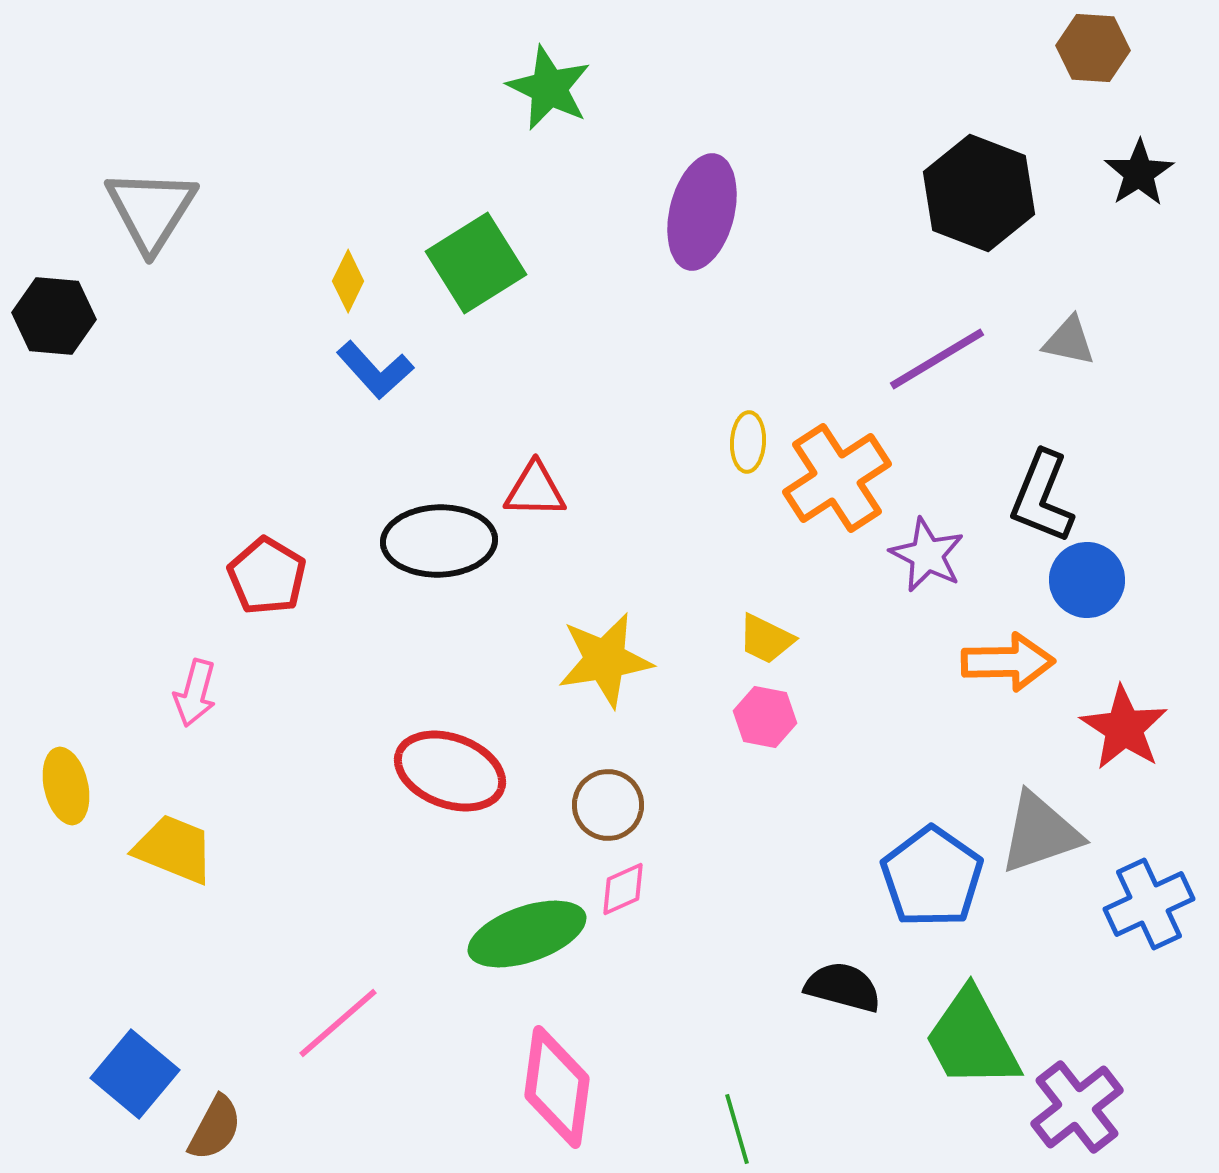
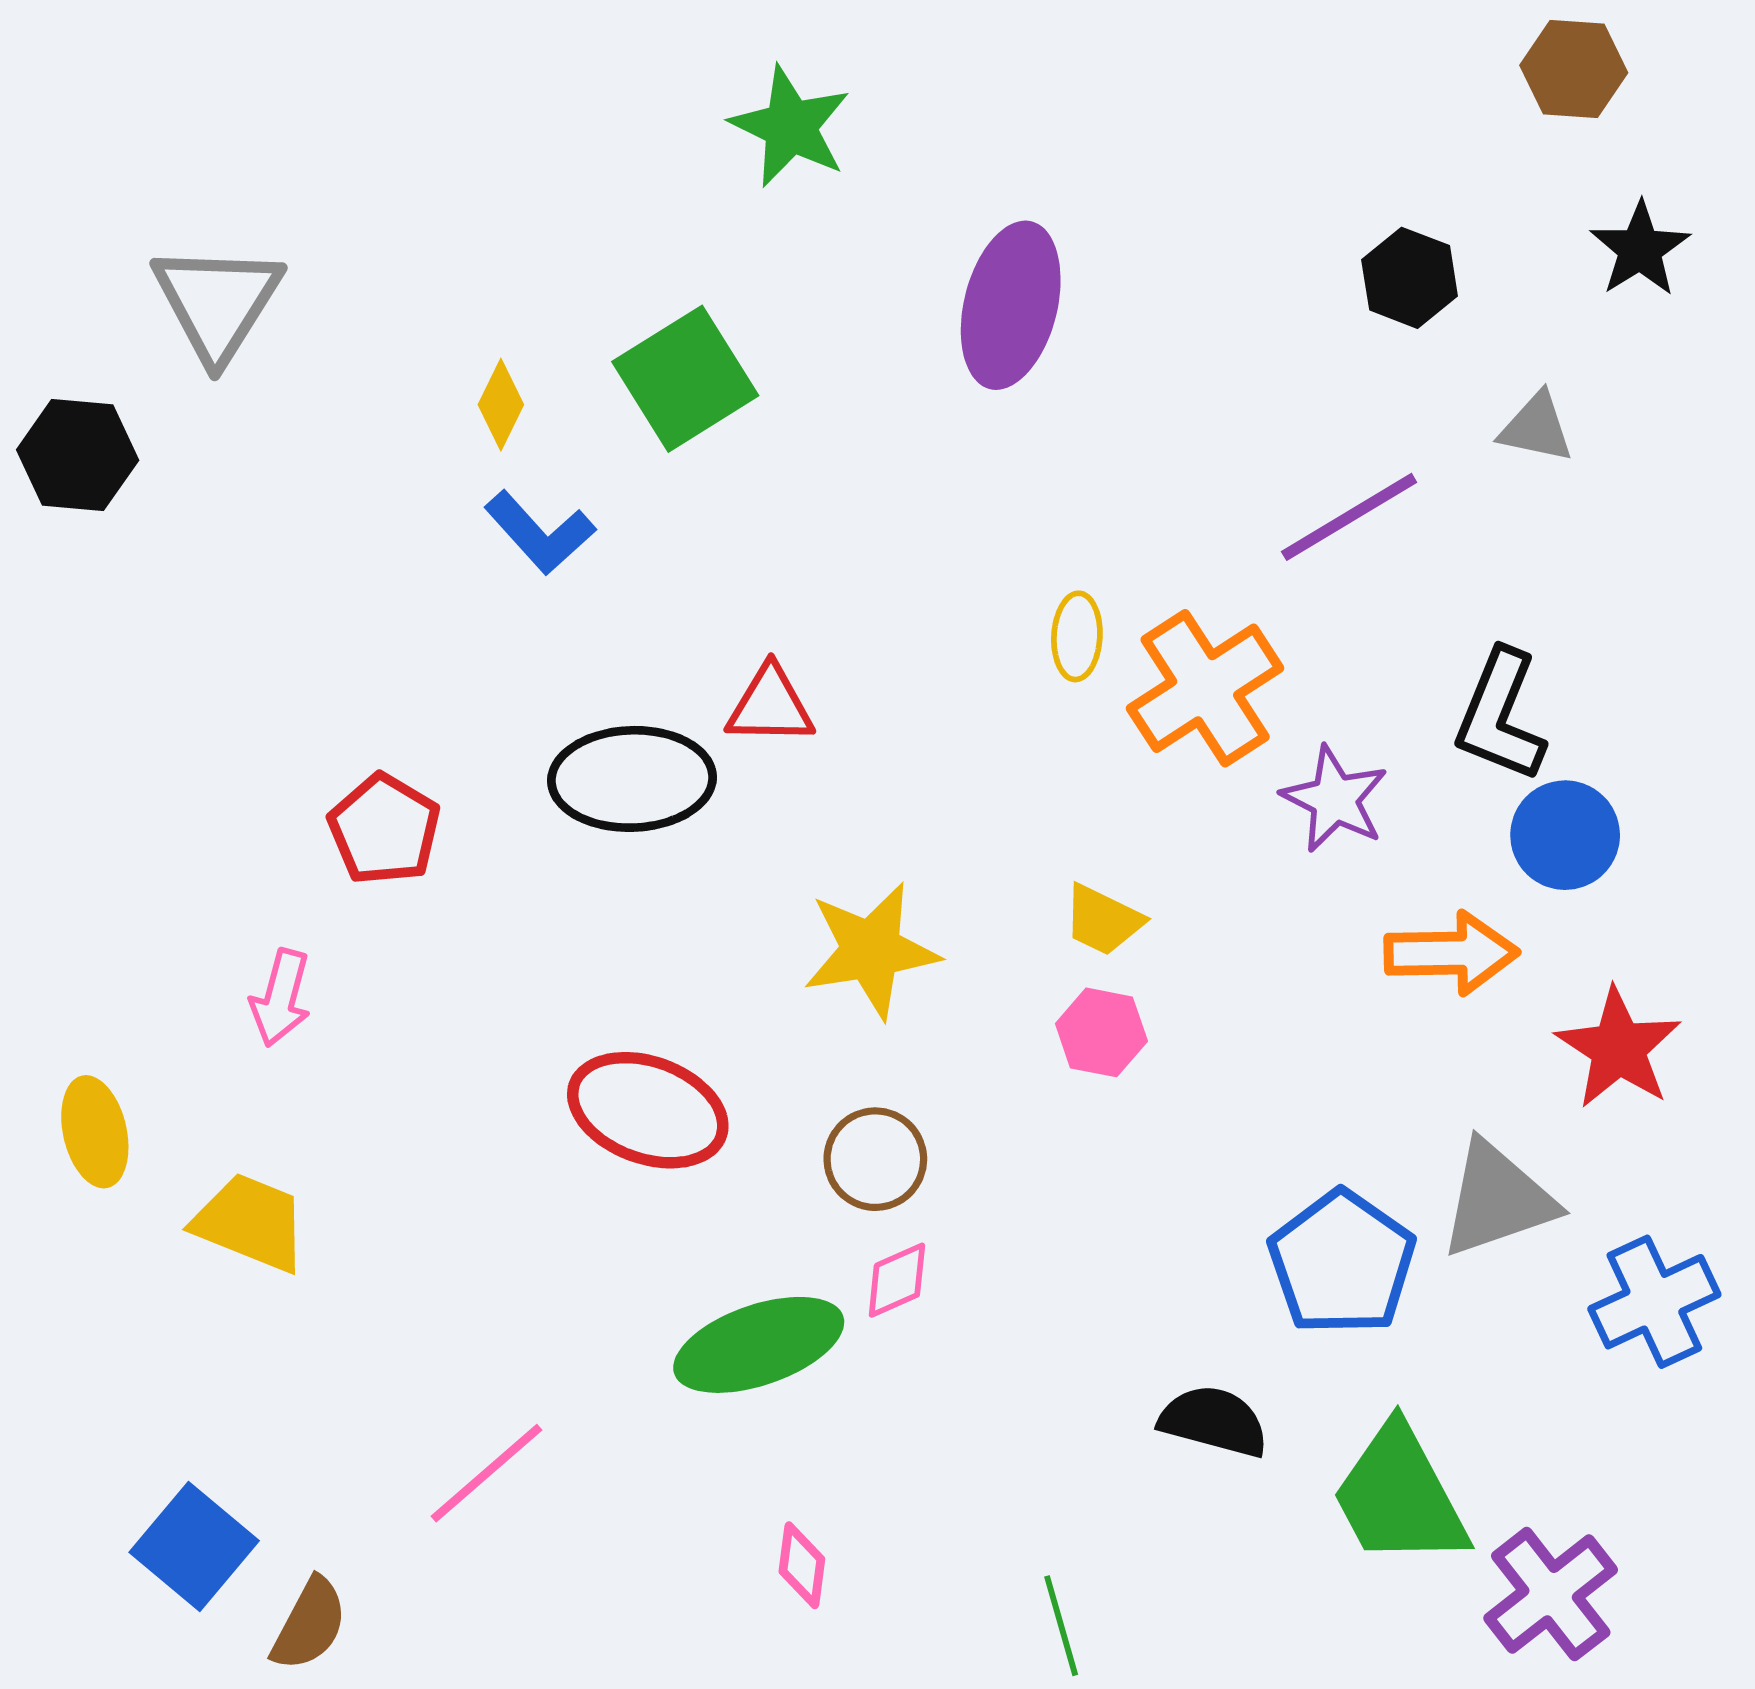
black hexagon: (979, 193) -> (1410, 278), size x0.6
gray triangle: (1069, 341) -> (1536, 428), moved
pink diamond: (557, 1087) -> (802, 1565), size x0.5

